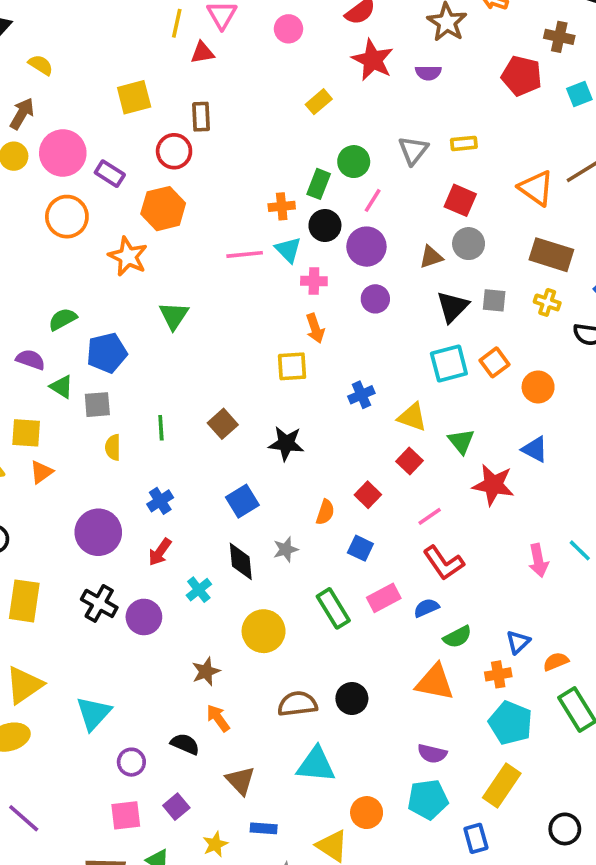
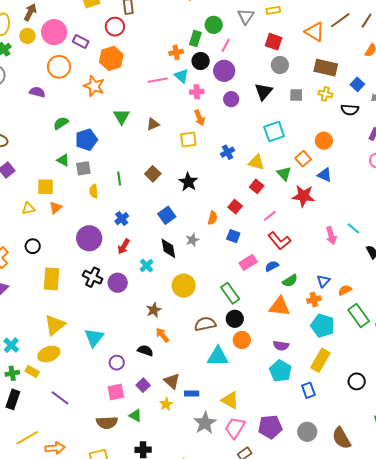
brown triangle: (431, 257) -> (153, 124), moved
black triangle: (453, 307) -> (263, 92), moved
purple semicircle: (31, 360) -> (37, 92), moved
orange square: (494, 362) -> (303, 159), moved
black star: (286, 443) -> (188, 182), turned 30
green rectangle: (333, 608) -> (230, 293), moved
brown triangle: (240, 781) -> (172, 381), moved
cyan pentagon: (428, 799) -> (280, 371), turned -30
orange circle: (367, 813) -> (242, 340), moved

